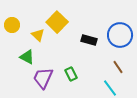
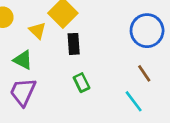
black rectangle: (89, 40) -> (74, 44), moved, turned 70
purple trapezoid: (43, 78) -> (23, 92), moved

